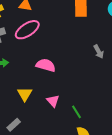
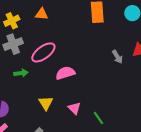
pink ellipse: (27, 30) -> (43, 52), moved
pink semicircle: (46, 65) -> (65, 73), turned -30

